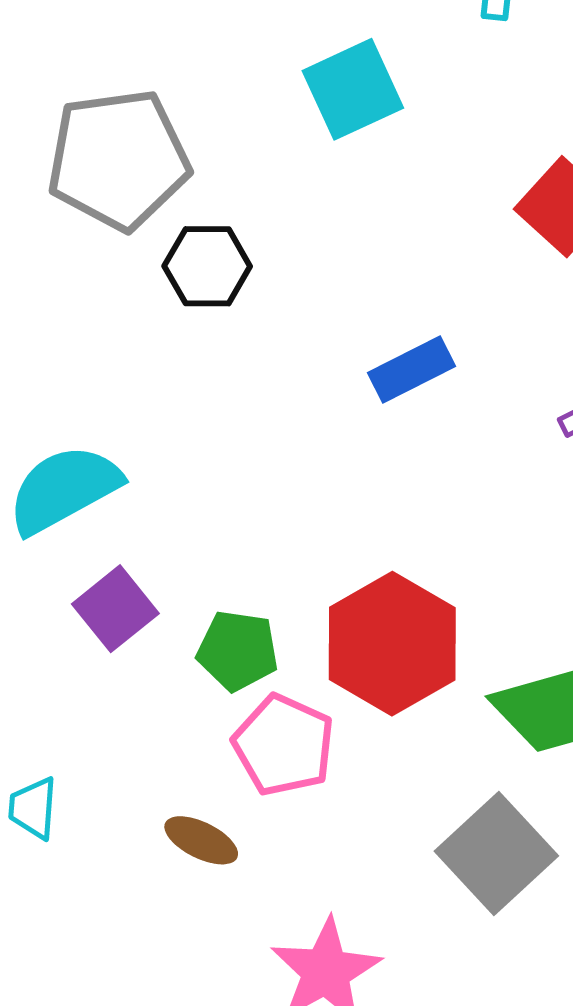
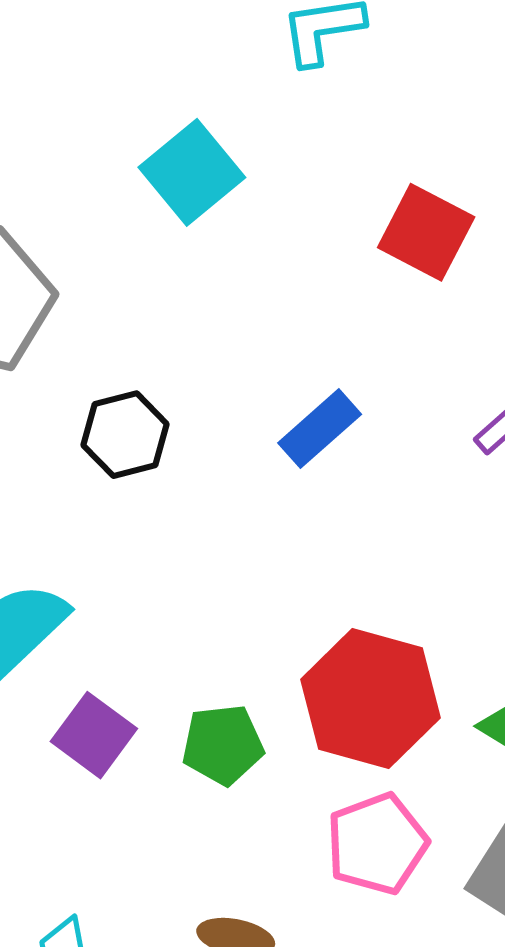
black hexagon: (207, 266) -> (125, 435), moved
pink pentagon: (284, 745) -> (377, 844), moved, turned -30

